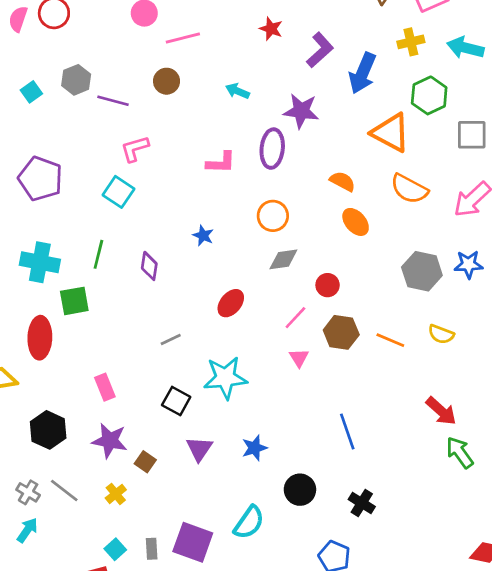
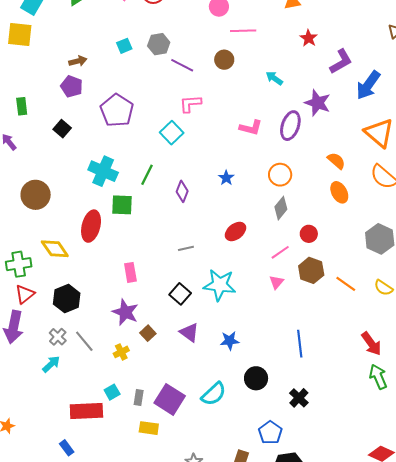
gray diamond: (283, 259) -> (281, 208), turned -55
black hexagon: (48, 430) -> (67, 299), moved
purple triangle: (199, 449) -> (189, 332), turned -40

